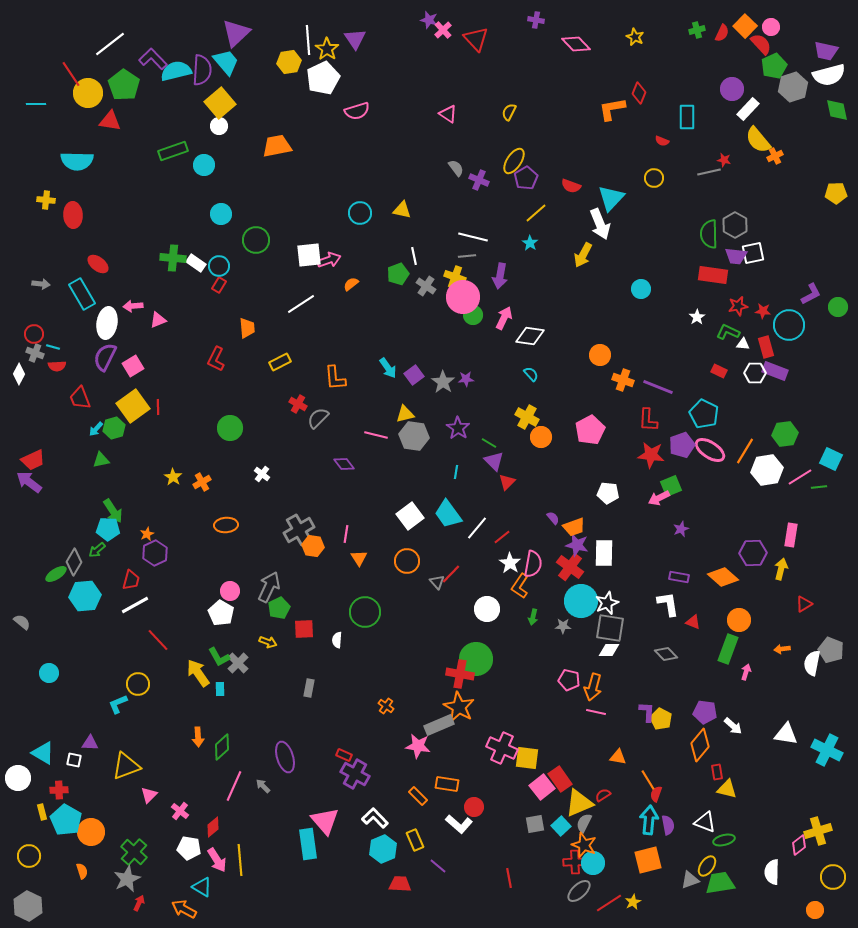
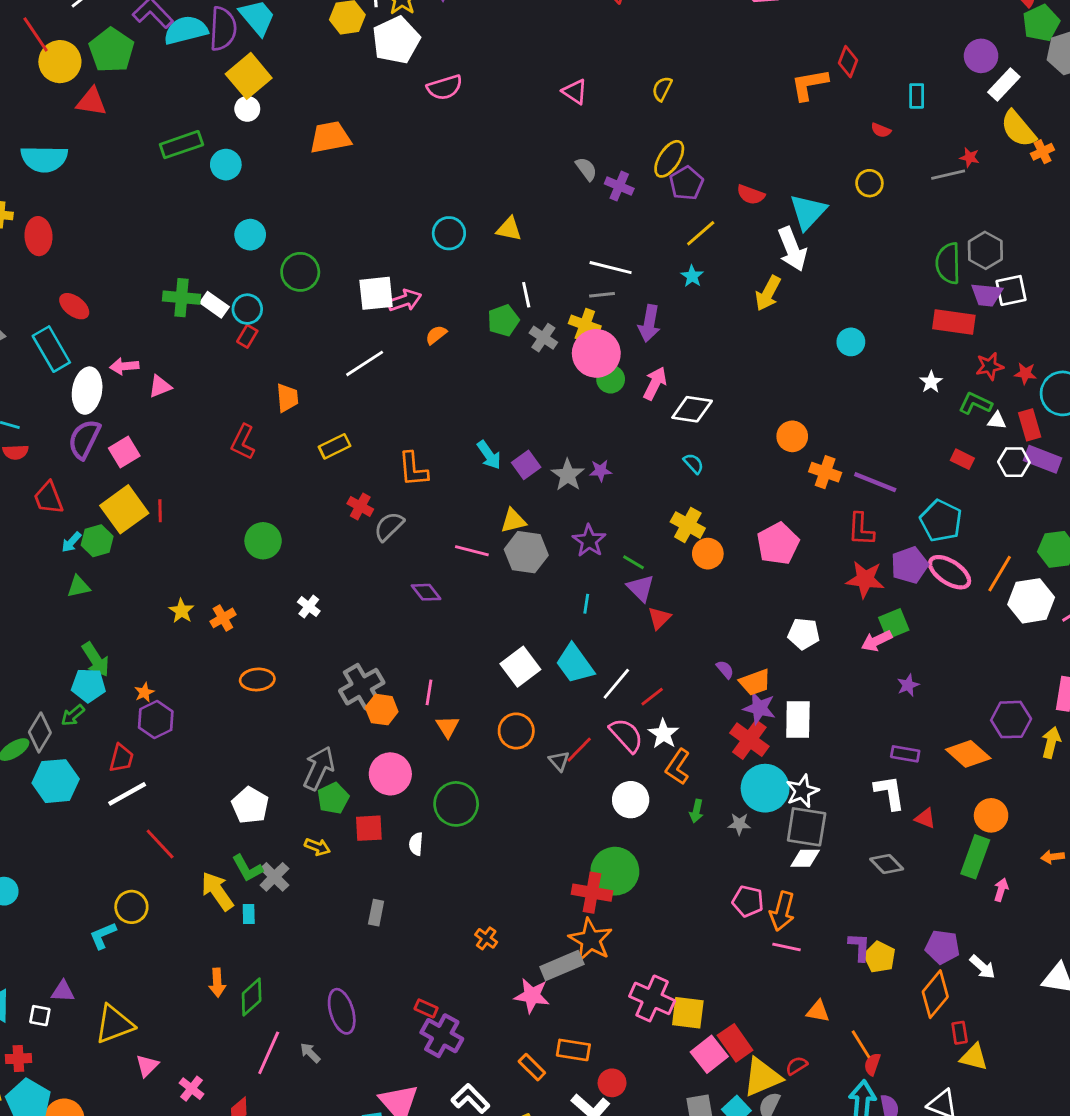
cyan rectangle: (687, 117) -> (917, 96), size x0.7
pink semicircle: (533, 564) -> (626, 735), moved, turned -52
pink circle: (230, 591) -> (390, 774), moved, size x1.5

